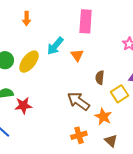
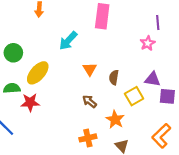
orange triangle: (77, 55) -> (90, 69), moved
yellow ellipse: (29, 62) -> (38, 73), moved
brown arrow: (78, 101) -> (89, 101), size x0.6

